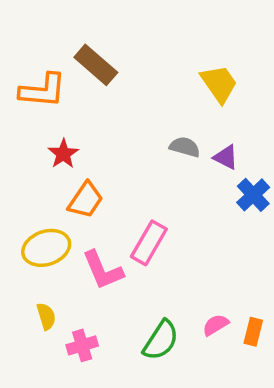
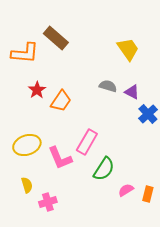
orange trapezoid: (86, 200) -> (61, 101), moved
green semicircle: (161, 340) -> (104, 169), moved

